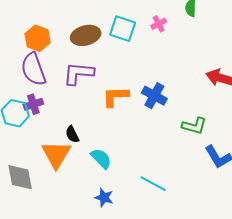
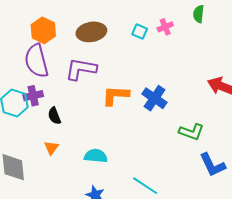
cyan square: (123, 29) -> (140, 31), moved, size x0.6
black semicircle: (72, 134) -> (54, 116), moved
orange triangle: (56, 154) -> (51, 148), size x0.5
cyan semicircle: (101, 158) -> (96, 156), turned -45

